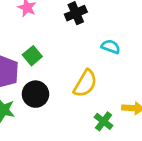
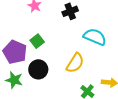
cyan semicircle: (111, 47) -> (95, 37), size x1.6

